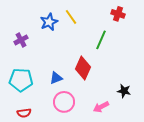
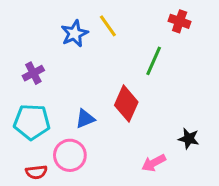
purple cross: (21, 40) -> (33, 73), moved
pink circle: (64, 102) -> (70, 155), moved

